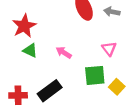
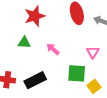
red star: (24, 26) -> (35, 16), moved
green triangle: (30, 50) -> (24, 43), turned -32

